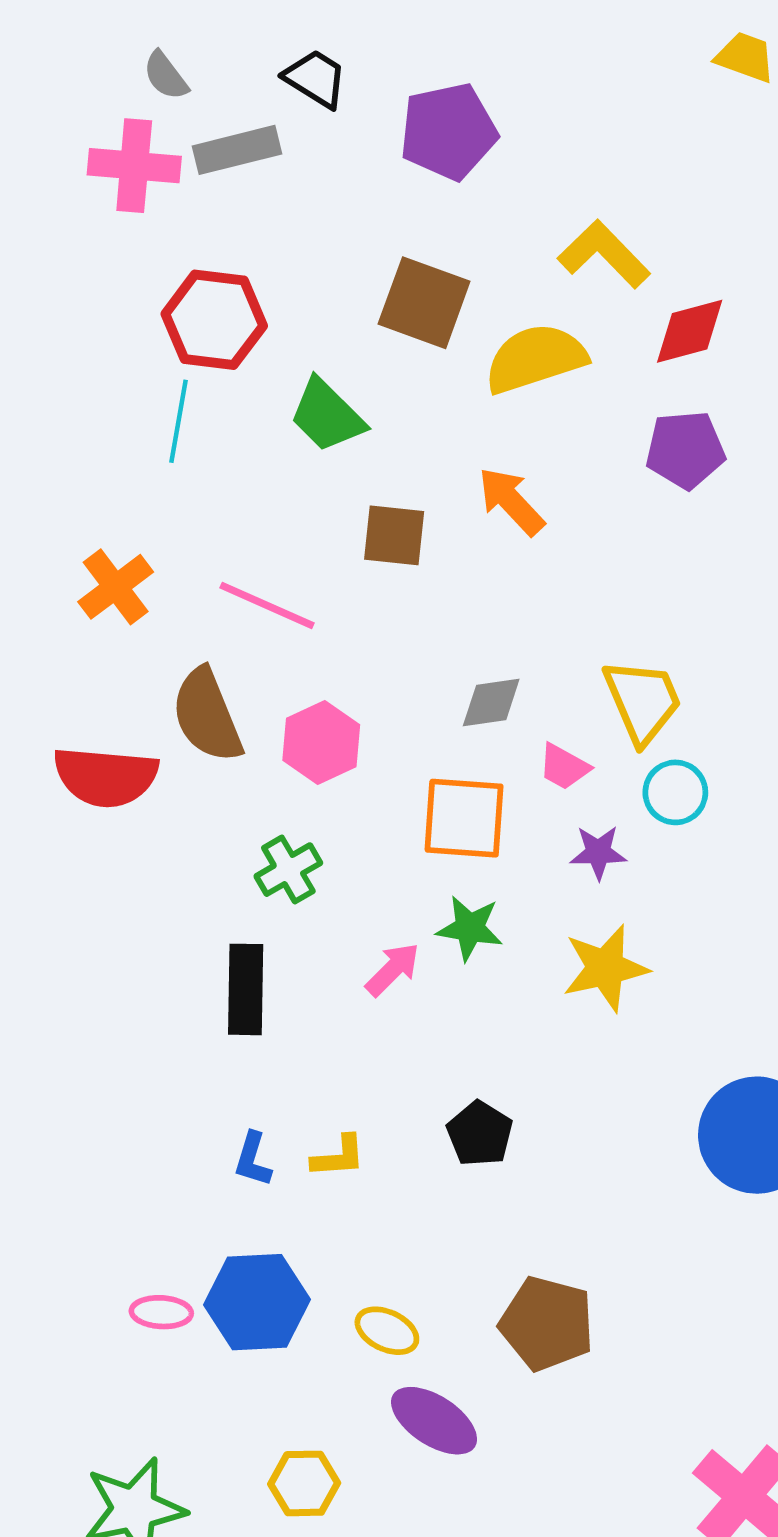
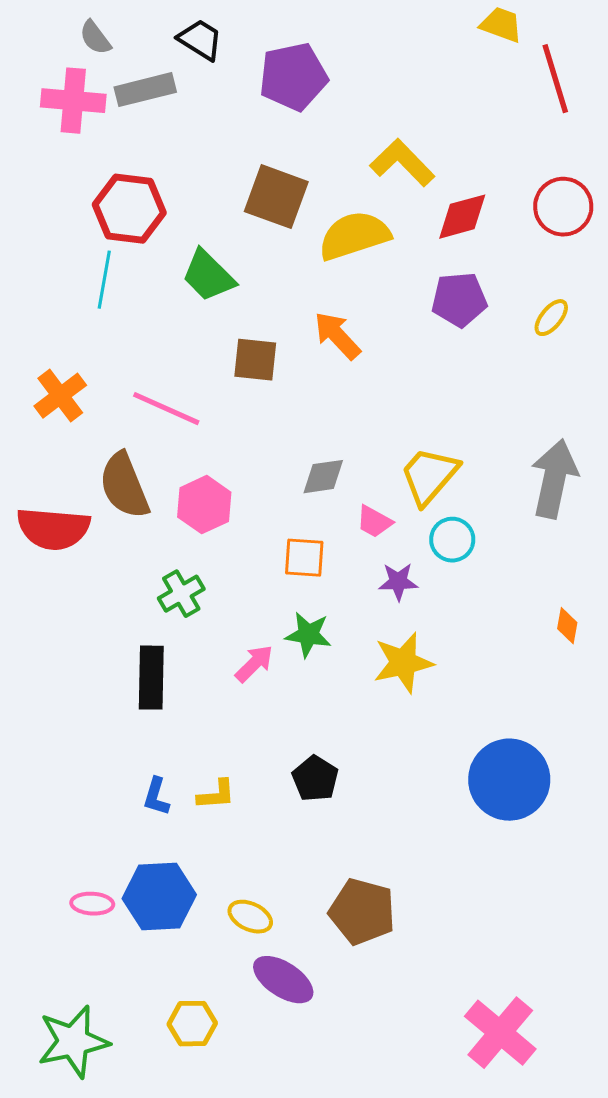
yellow trapezoid: (643, 701) -> (429, 476), turned -116
orange square: (464, 818) -> (304, 558), size x0.7

